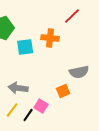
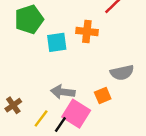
gray arrow: (18, 88) -> (63, 92), moved
pink square: (41, 106) -> (76, 114), size x1.6

